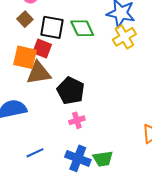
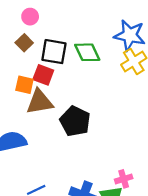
orange square: (25, 57) -> (24, 85), size x0.7
pink cross: (77, 120) -> (124, 179), moved

